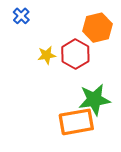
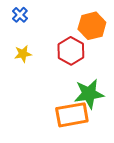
yellow star: (47, 55) -> (23, 54), moved

